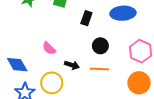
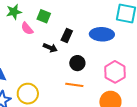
pink semicircle: (49, 48) -> (27, 28), moved
black arrow: (72, 65) -> (50, 48), moved

